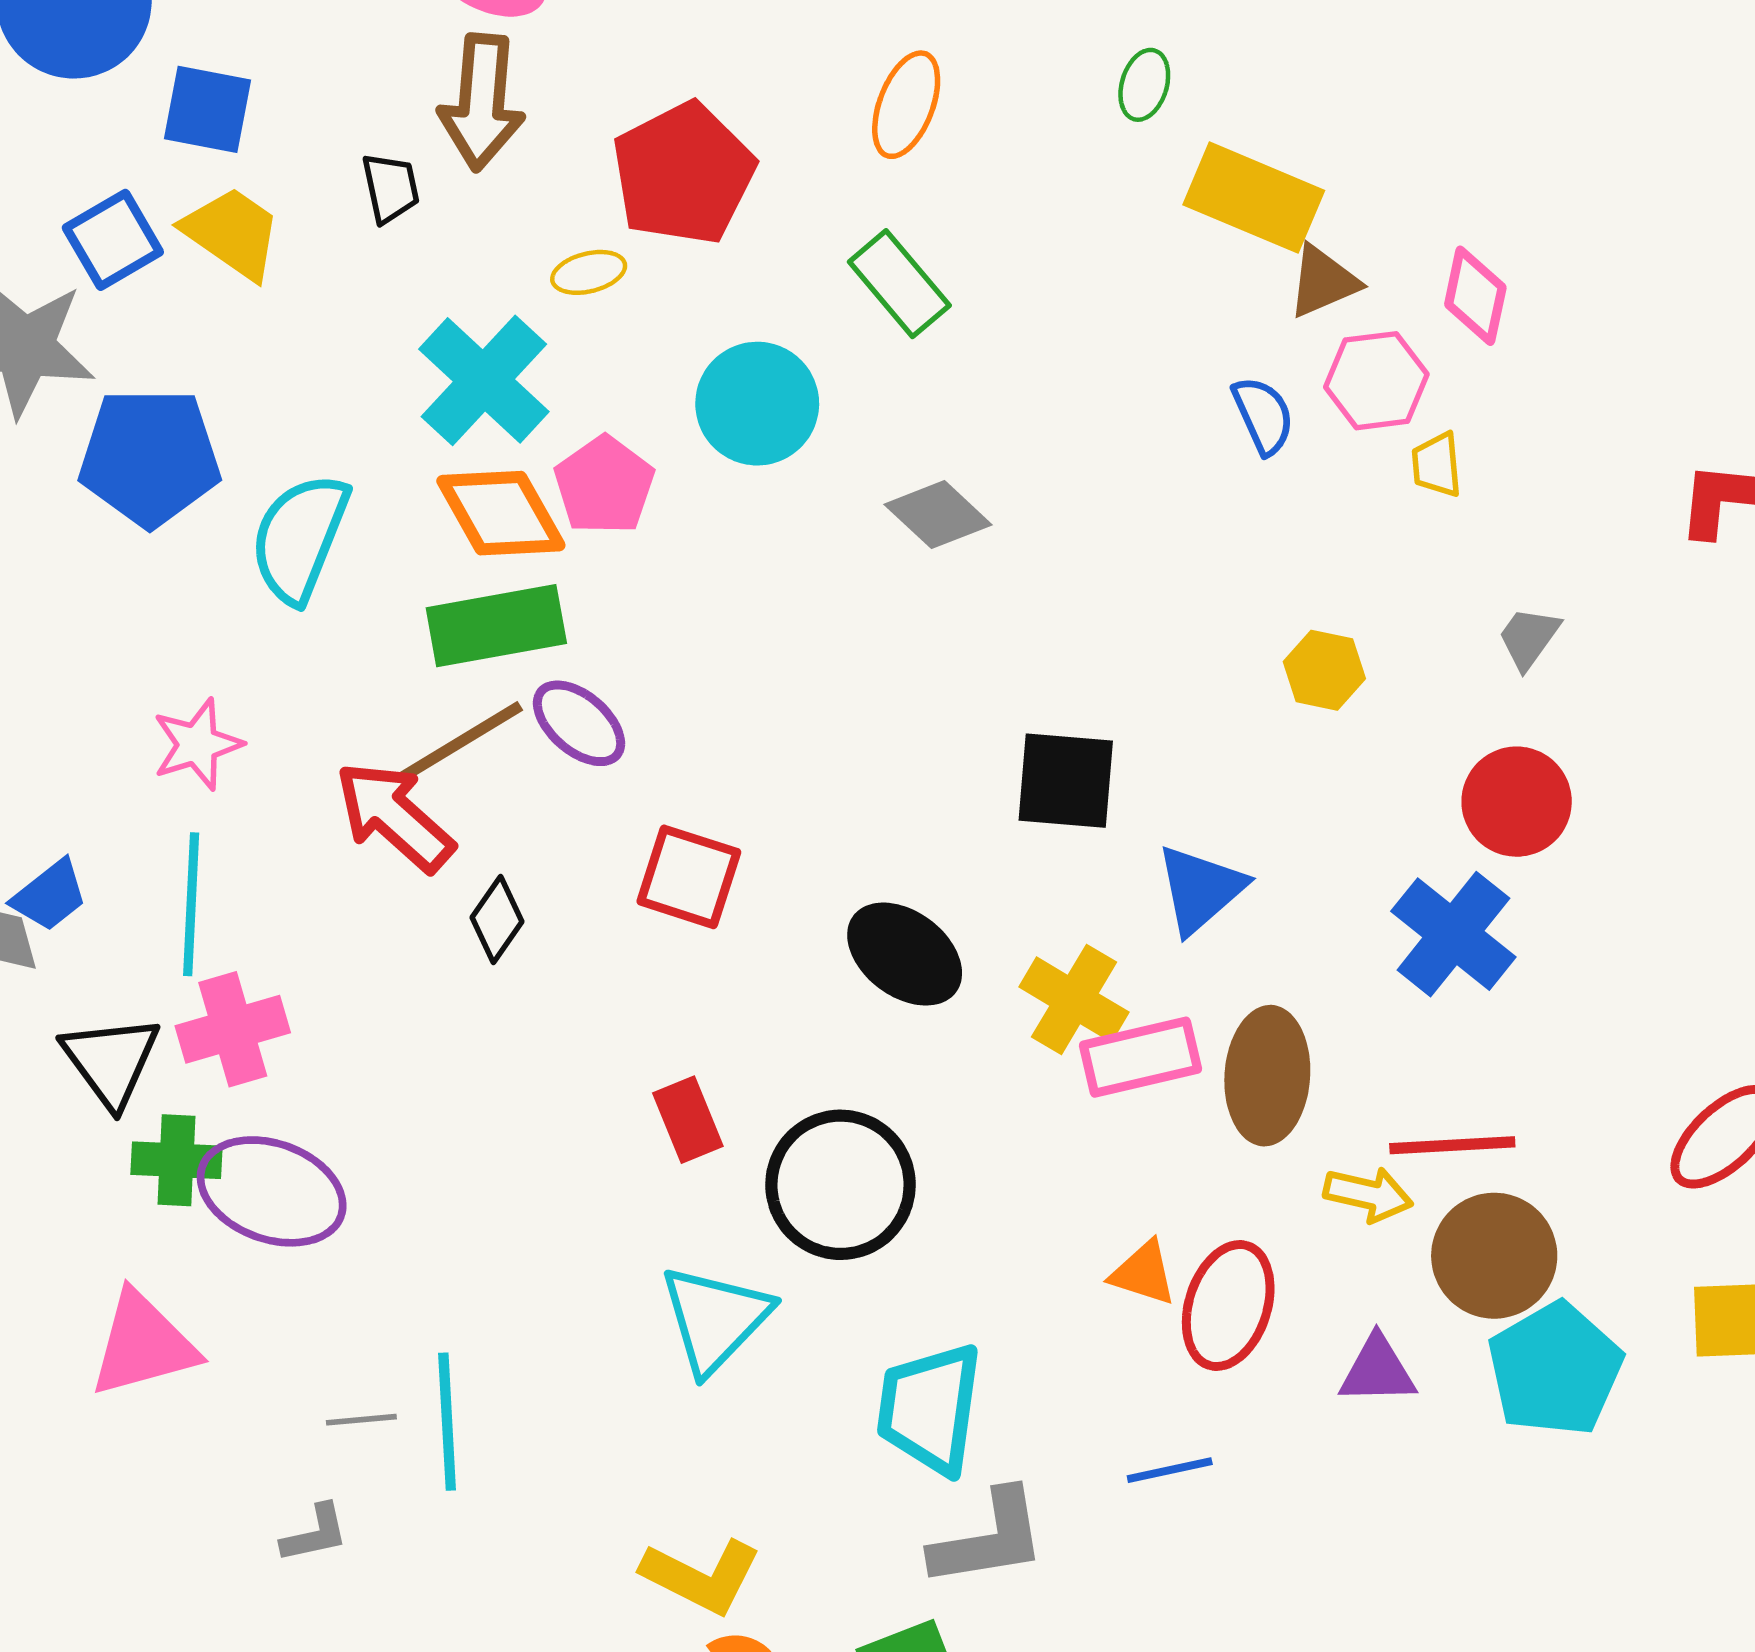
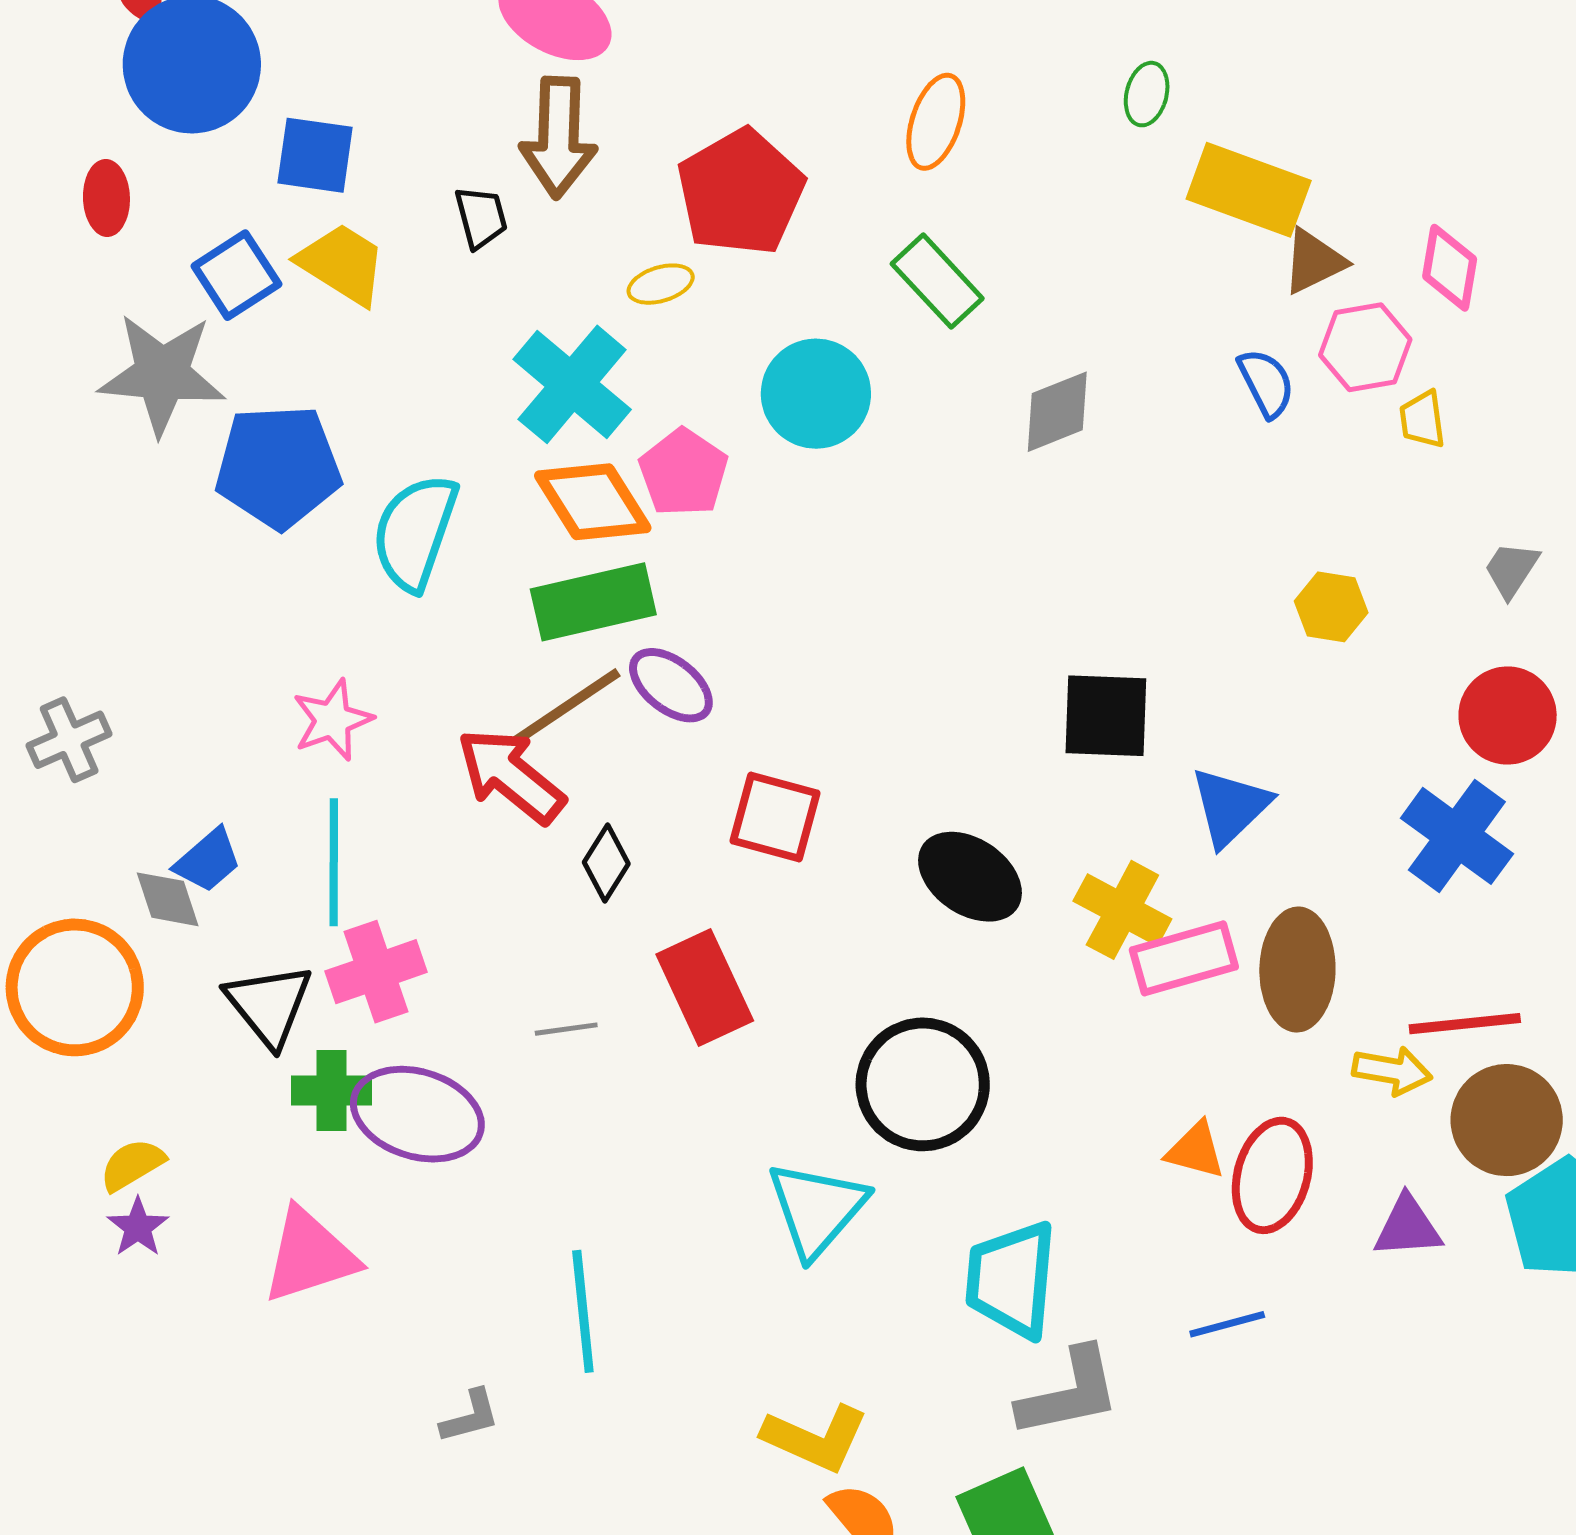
gray diamond: (938, 515) -> (1057, 412), moved, turned -62
red rectangle: (688, 1120) -> (705, 987), moved, size x1.5
gray line: (361, 1420) -> (566, 1029), moved

